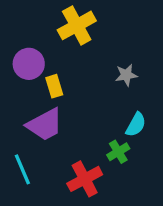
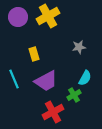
purple circle: (29, 64) -> (18, 17), moved
purple trapezoid: (45, 125) -> (46, 81), moved
cyan line: (22, 169) -> (14, 79), moved

